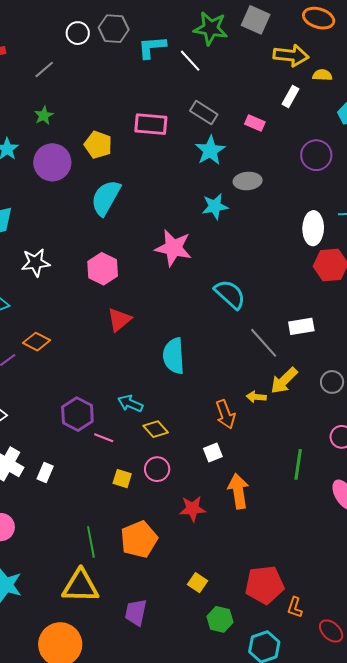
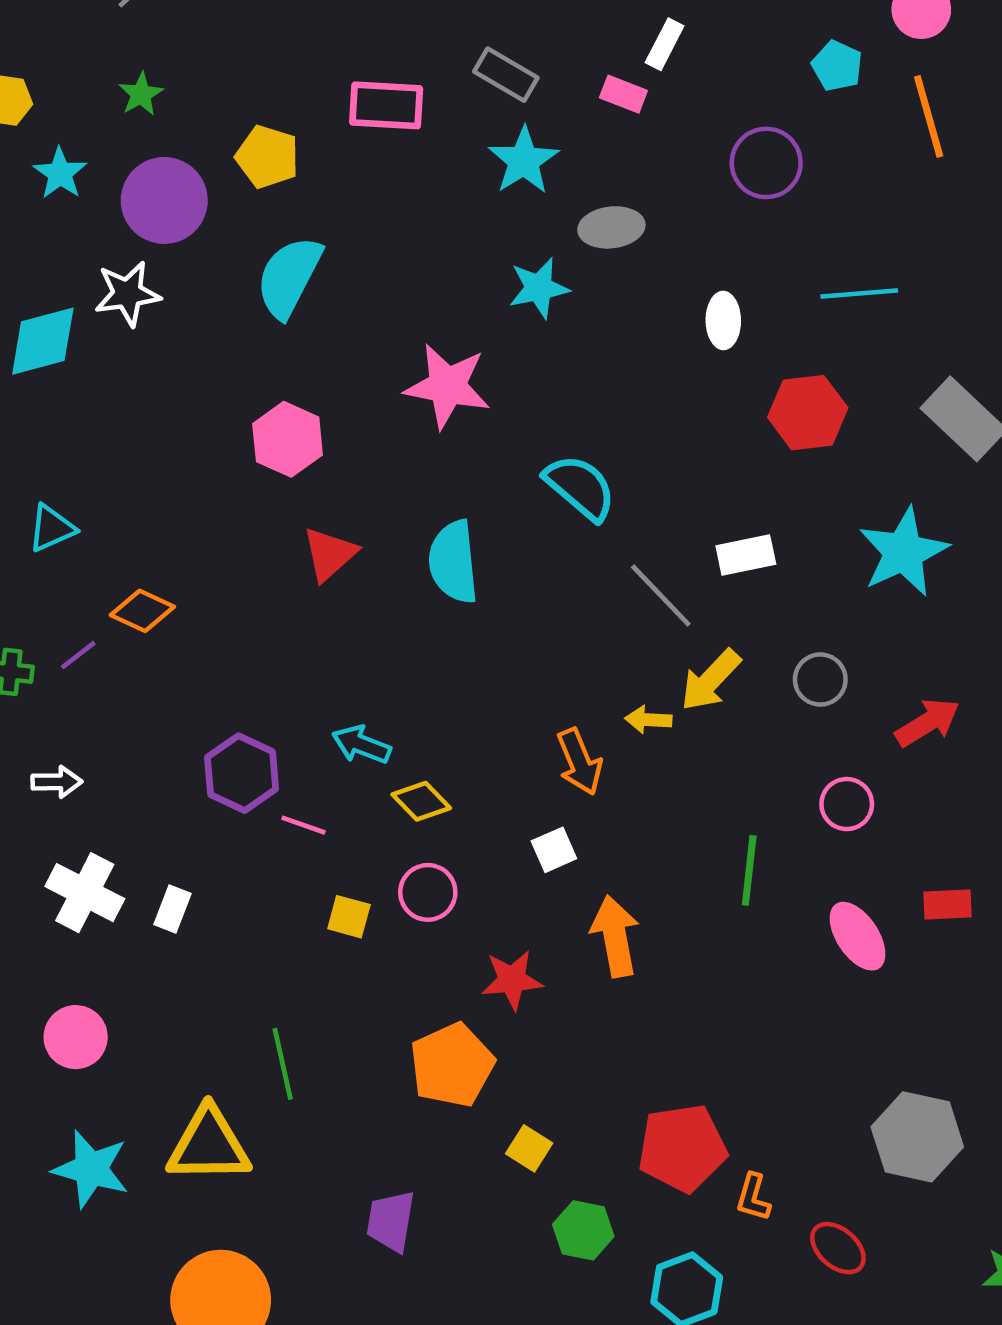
white rectangle: (291, 96) -> (665, 44), moved
white ellipse: (313, 228) -> (723, 320), moved, size x0.7
white star: (36, 263) -> (127, 294), moved
cyan semicircle: (174, 356) -> (453, 562), moved
orange pentagon: (139, 539) -> (452, 1065), moved
yellow triangle: (81, 586) -> (209, 1145), moved

